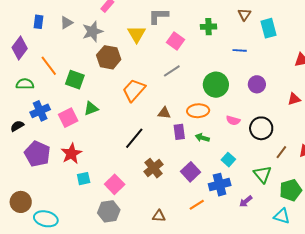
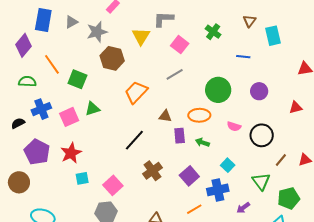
blue rectangle: (38, 22) -> (43, 20), size x1.6
green cross: (208, 27) -> (213, 32), turned 35
brown circle: (21, 202) -> (19, 182), moved

